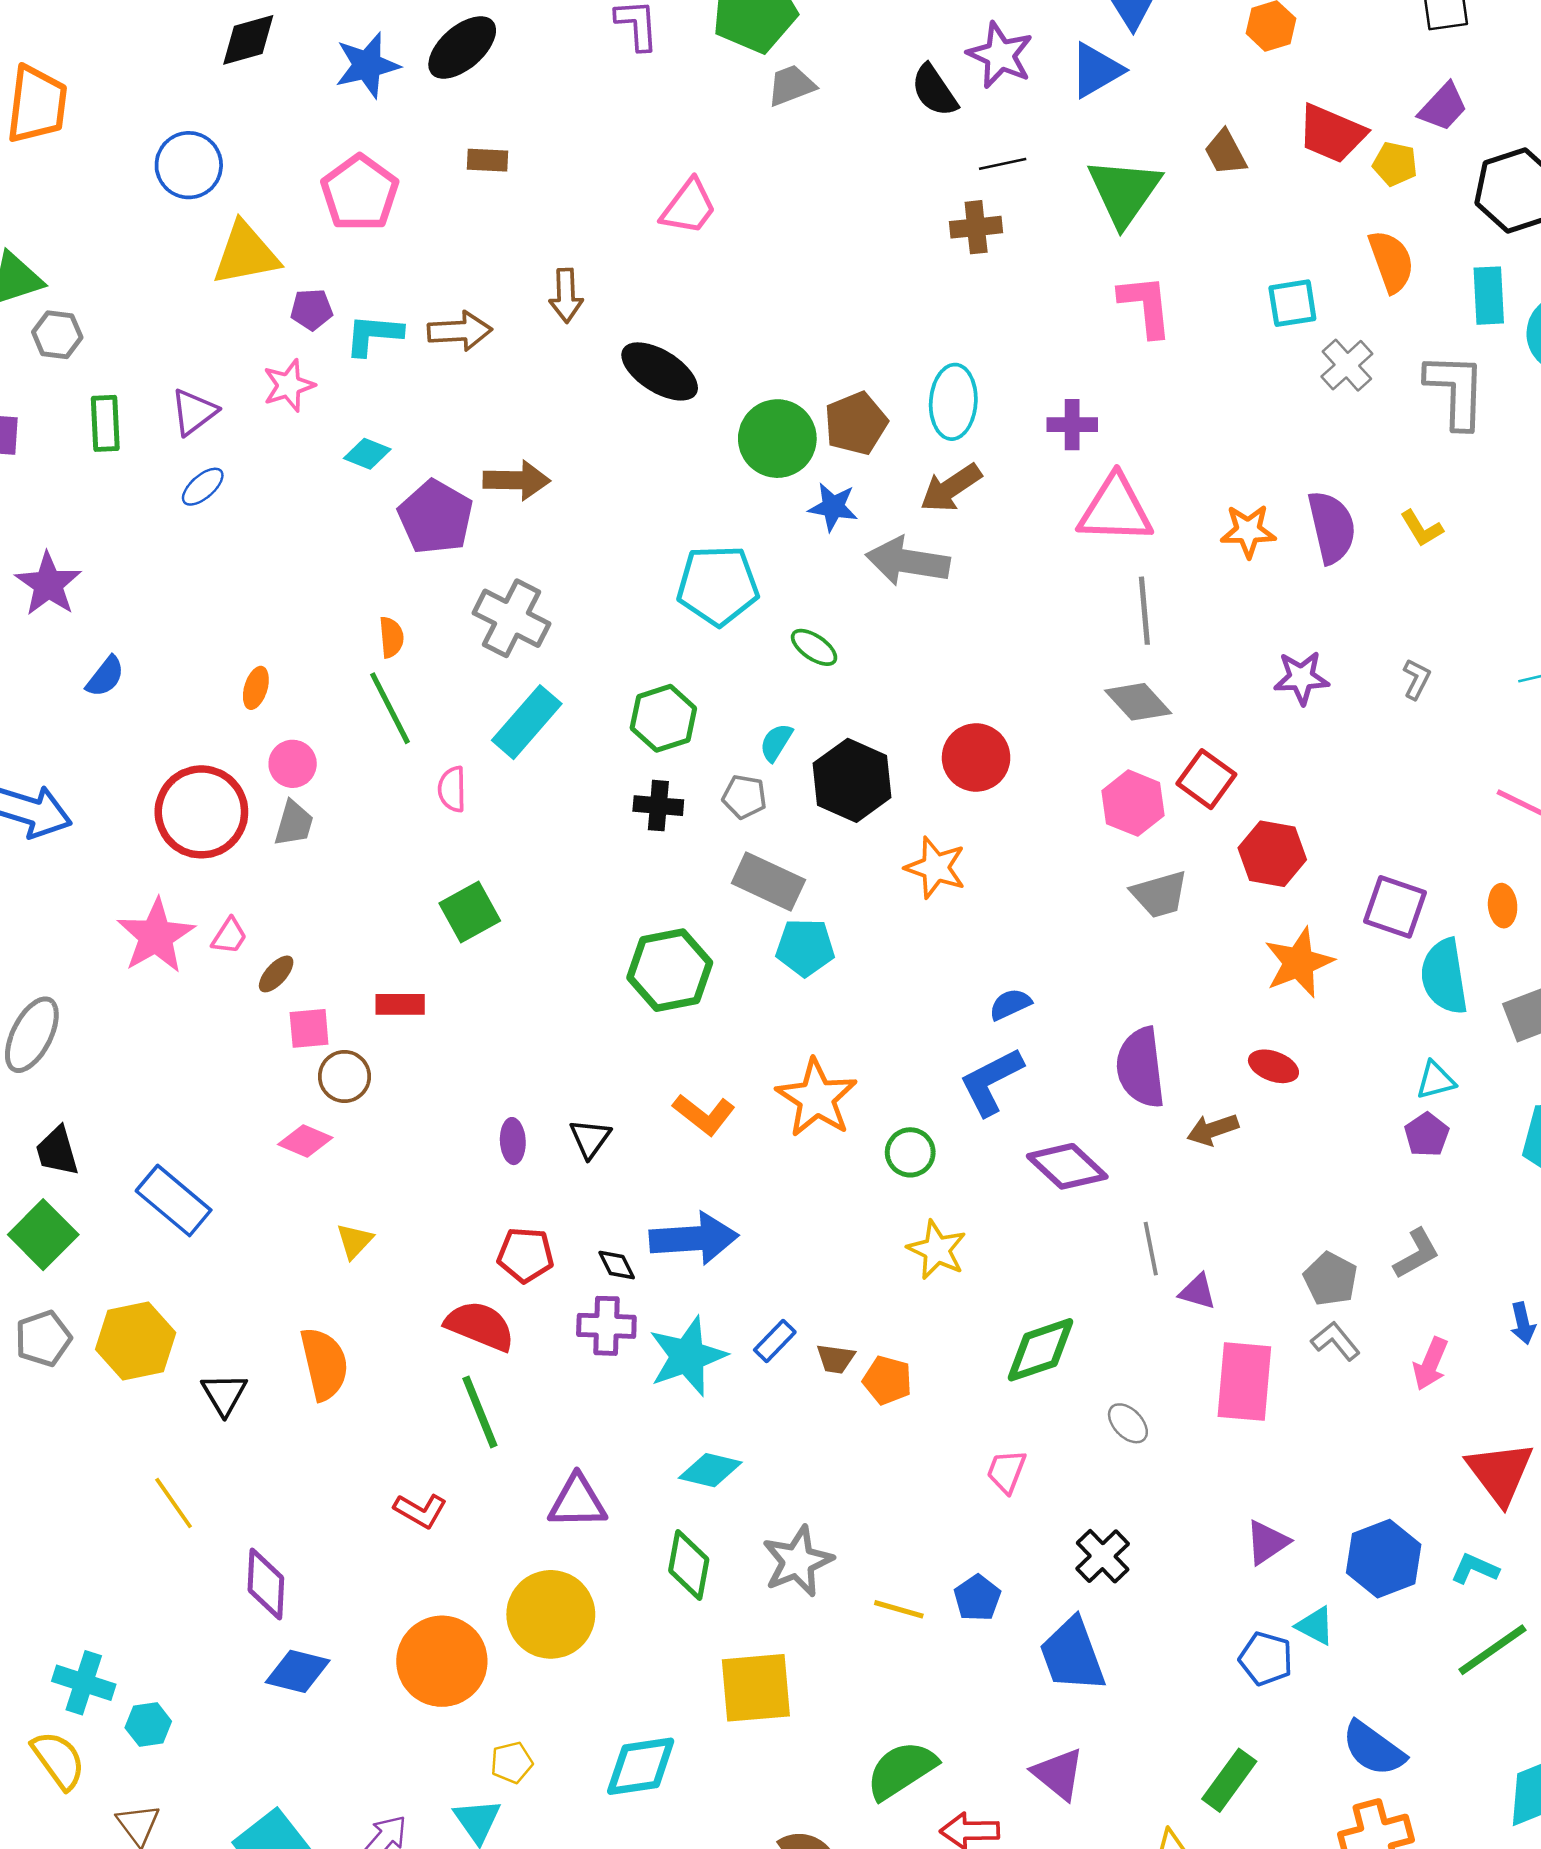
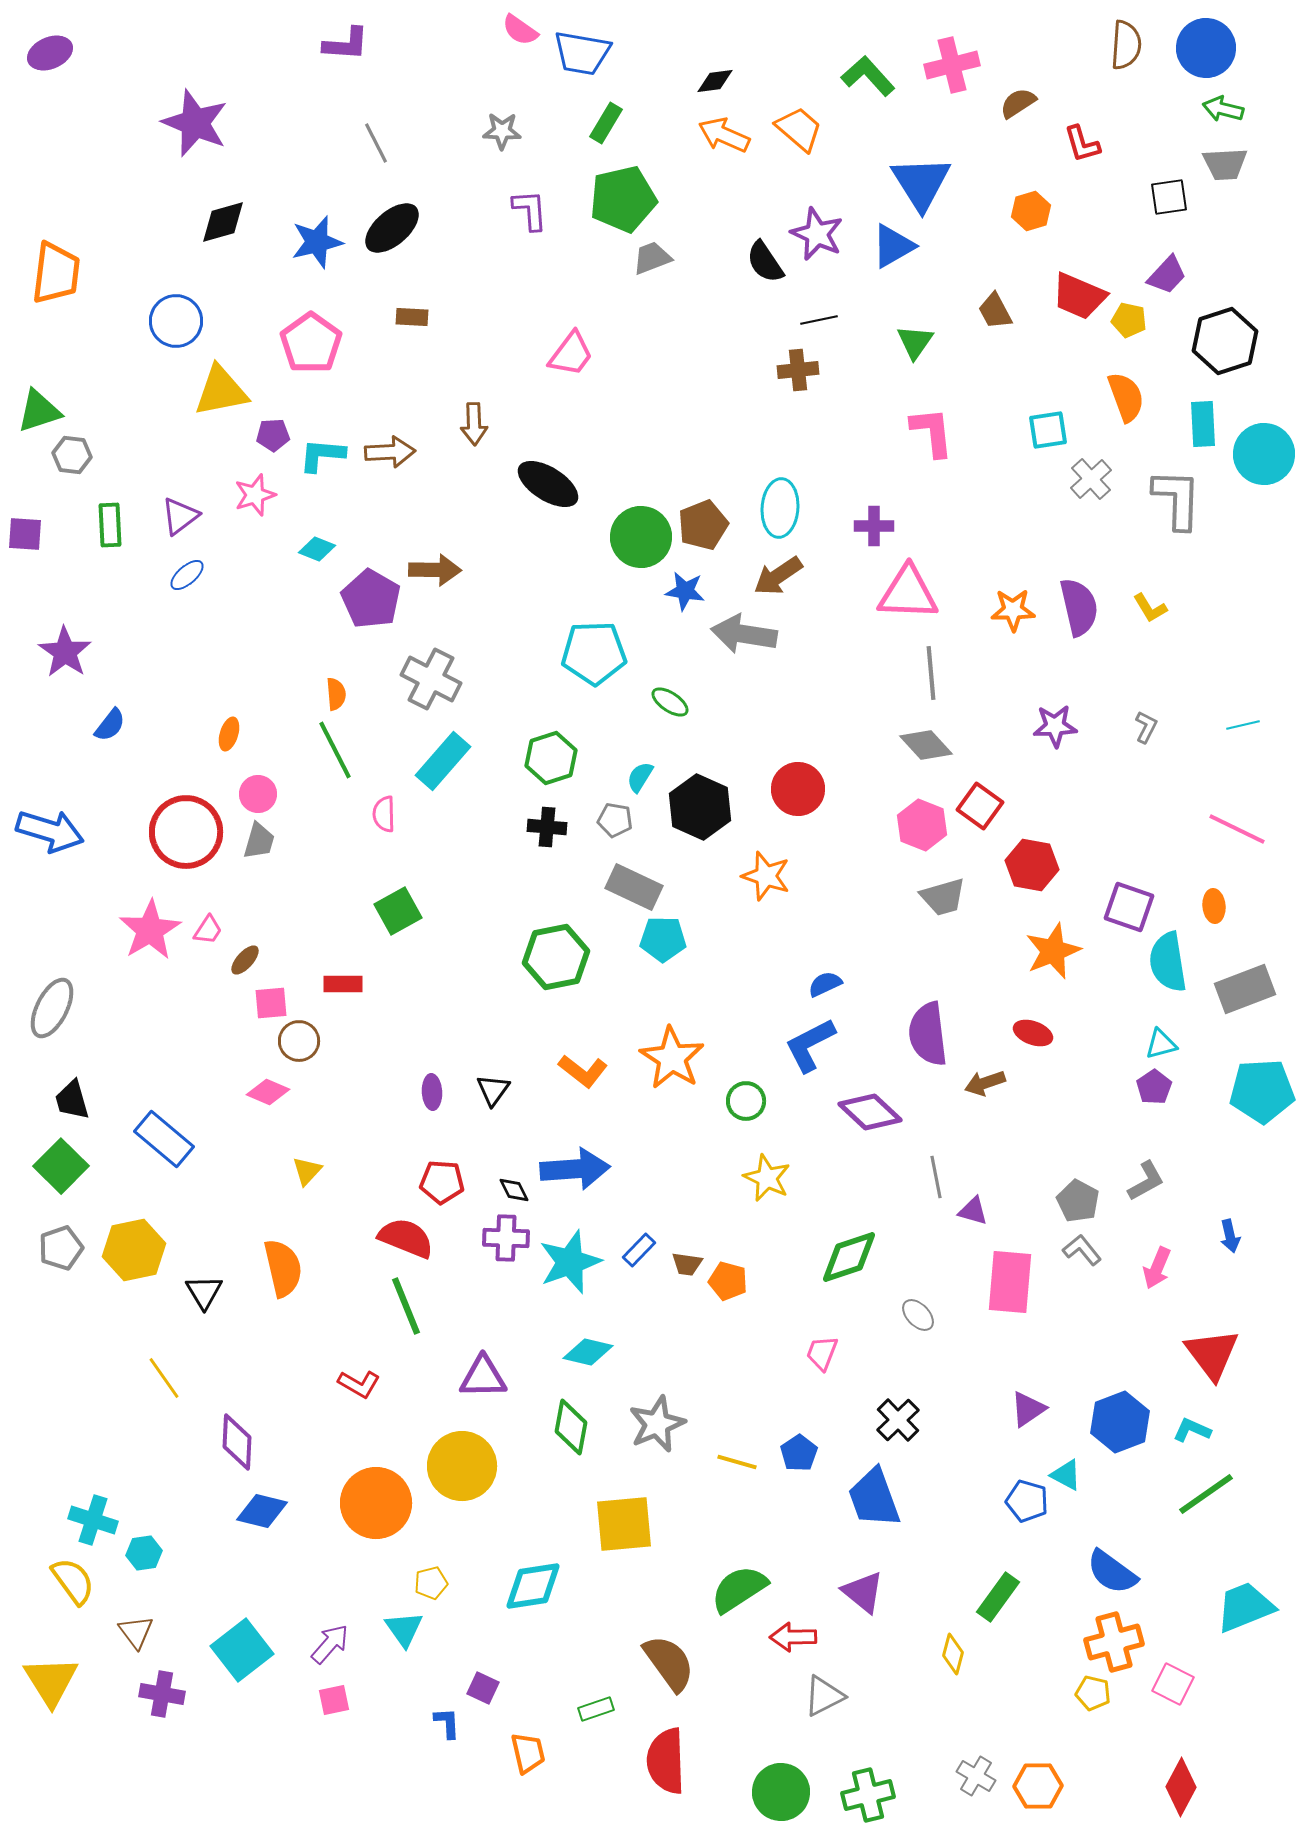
green triangle: (1124, 192) -> (915, 342), size x0.6

